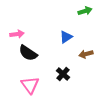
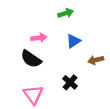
green arrow: (85, 11) -> (66, 13), moved
pink arrow: (17, 34) -> (39, 38), moved

